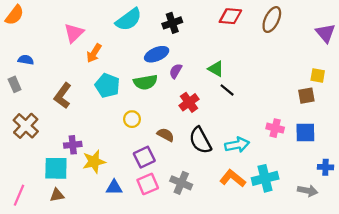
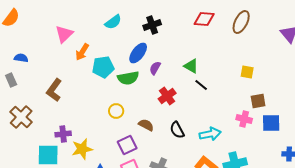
cyan semicircle: (129, 20) -> (113, 22), size x0.7
blue ellipse: (157, 54) -> (138, 53), turned -30
yellow square: (318, 75) -> (247, 72), moved
cyan pentagon: (107, 86) -> (103, 67), moved, turned -30
brown square: (306, 96) -> (258, 101), moved
black semicircle: (200, 140) -> (177, 130), size x0.7

